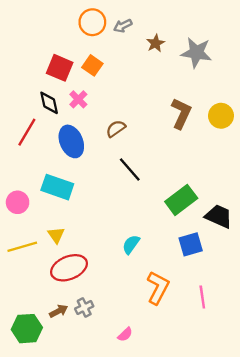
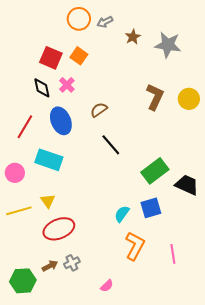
red line: (27, 132) -> (25, 127), moved
cyan semicircle: (131, 244) -> (122, 214), moved
blue square: (191, 244) -> (151, 208), moved

